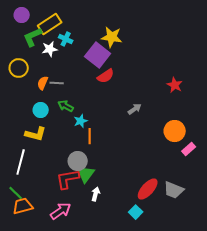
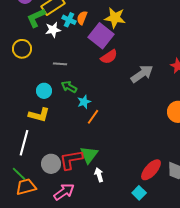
orange semicircle: (43, 83) -> (82, 18), moved
gray arrow: (135, 109) -> (142, 74), moved, size x1.6
orange line: (90, 136) -> (93, 117), turned 35
gray circle: (78, 161) -> (51, 164), moved
white arrow: (96, 194) -> (99, 175), turned -32

